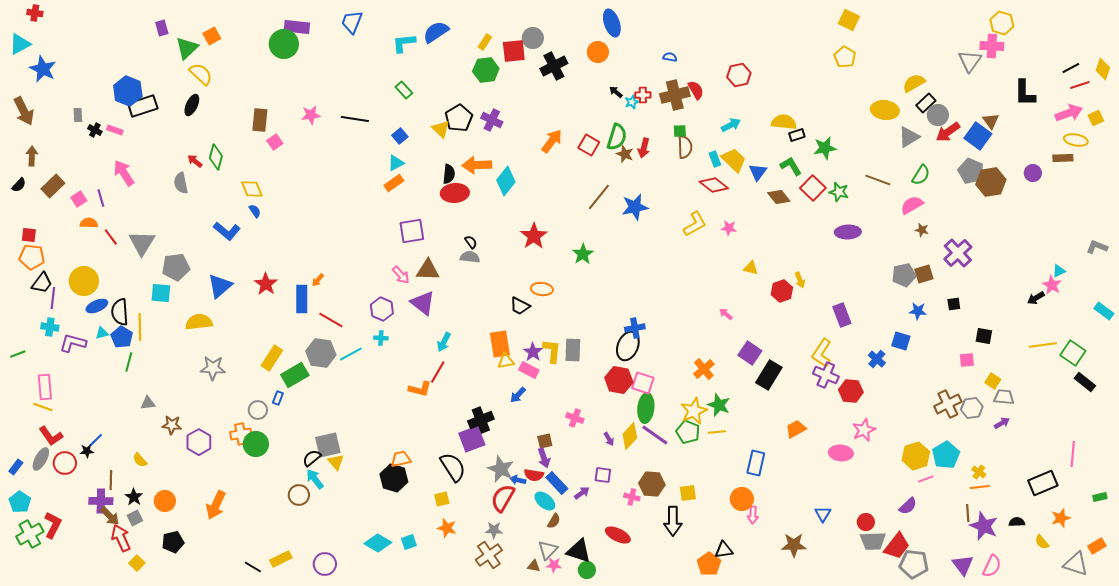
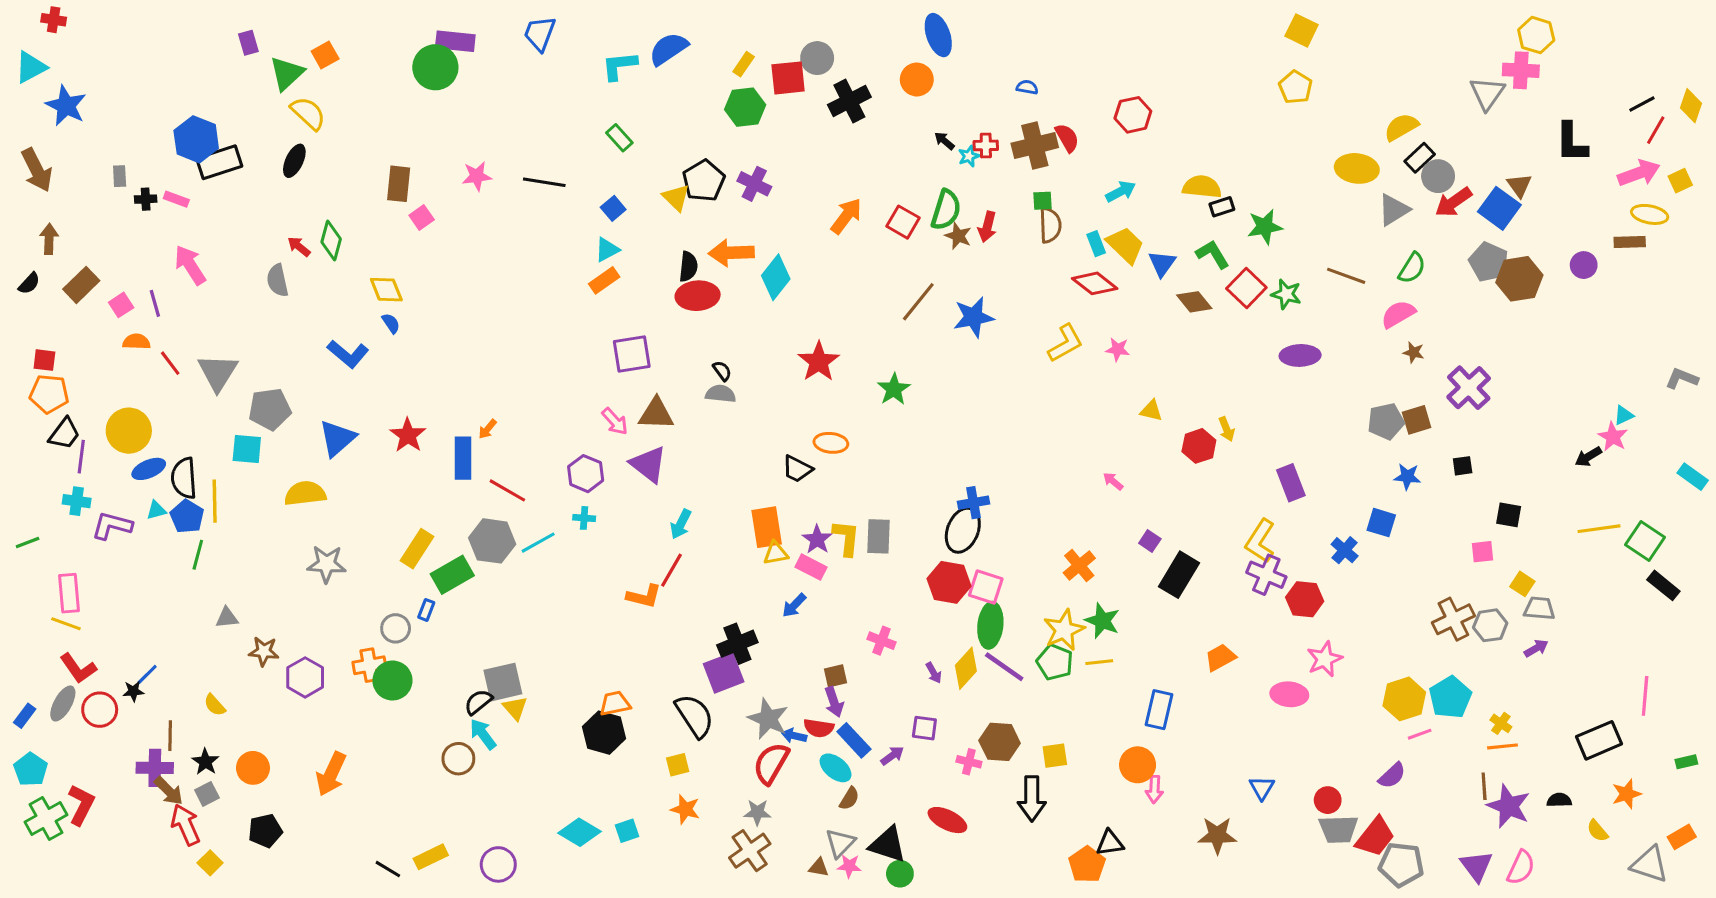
red line: (1080, 85) -> (1656, 130), turned -42
black cross: (95, 130) -> (146, 199), turned -32
purple square: (750, 353) -> (1150, 541), size x0.6

